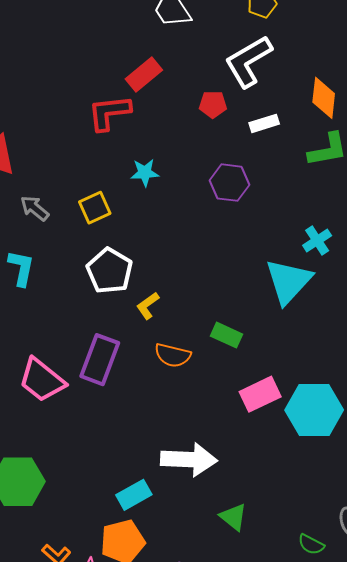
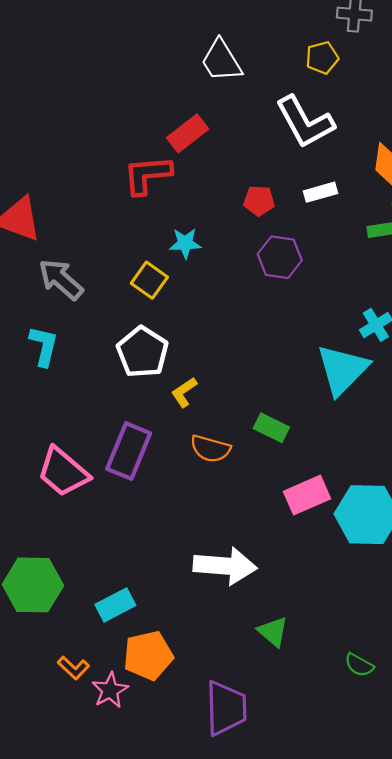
white L-shape: (248, 61) -> (305, 122), turned -90
red pentagon: (213, 104) -> (259, 201), moved
gray arrow: (35, 208) -> (61, 279), size x1.4
yellow square: (95, 208) -> (149, 280), moved, turned -32
cyan rectangle: (134, 495) -> (115, 605), moved

